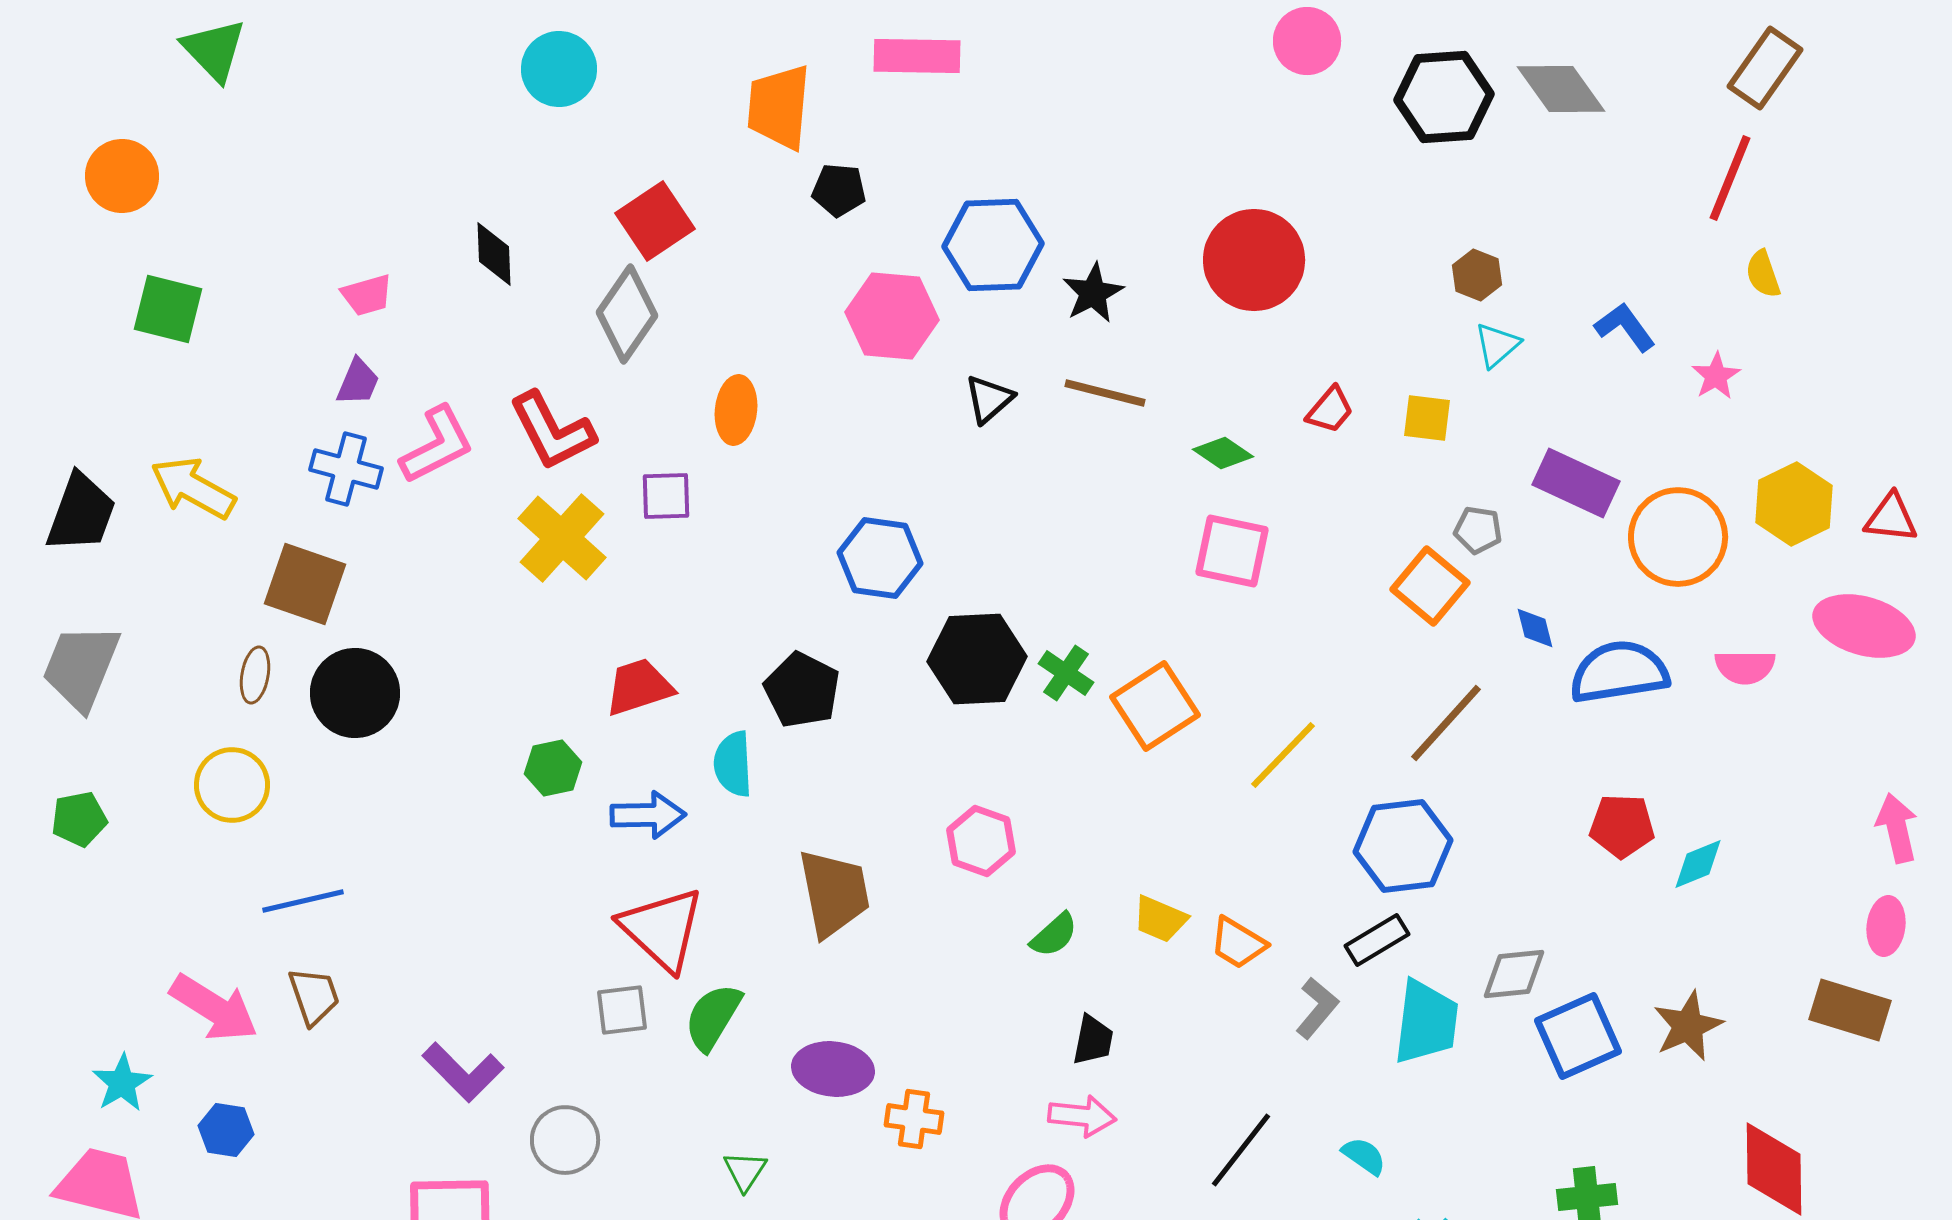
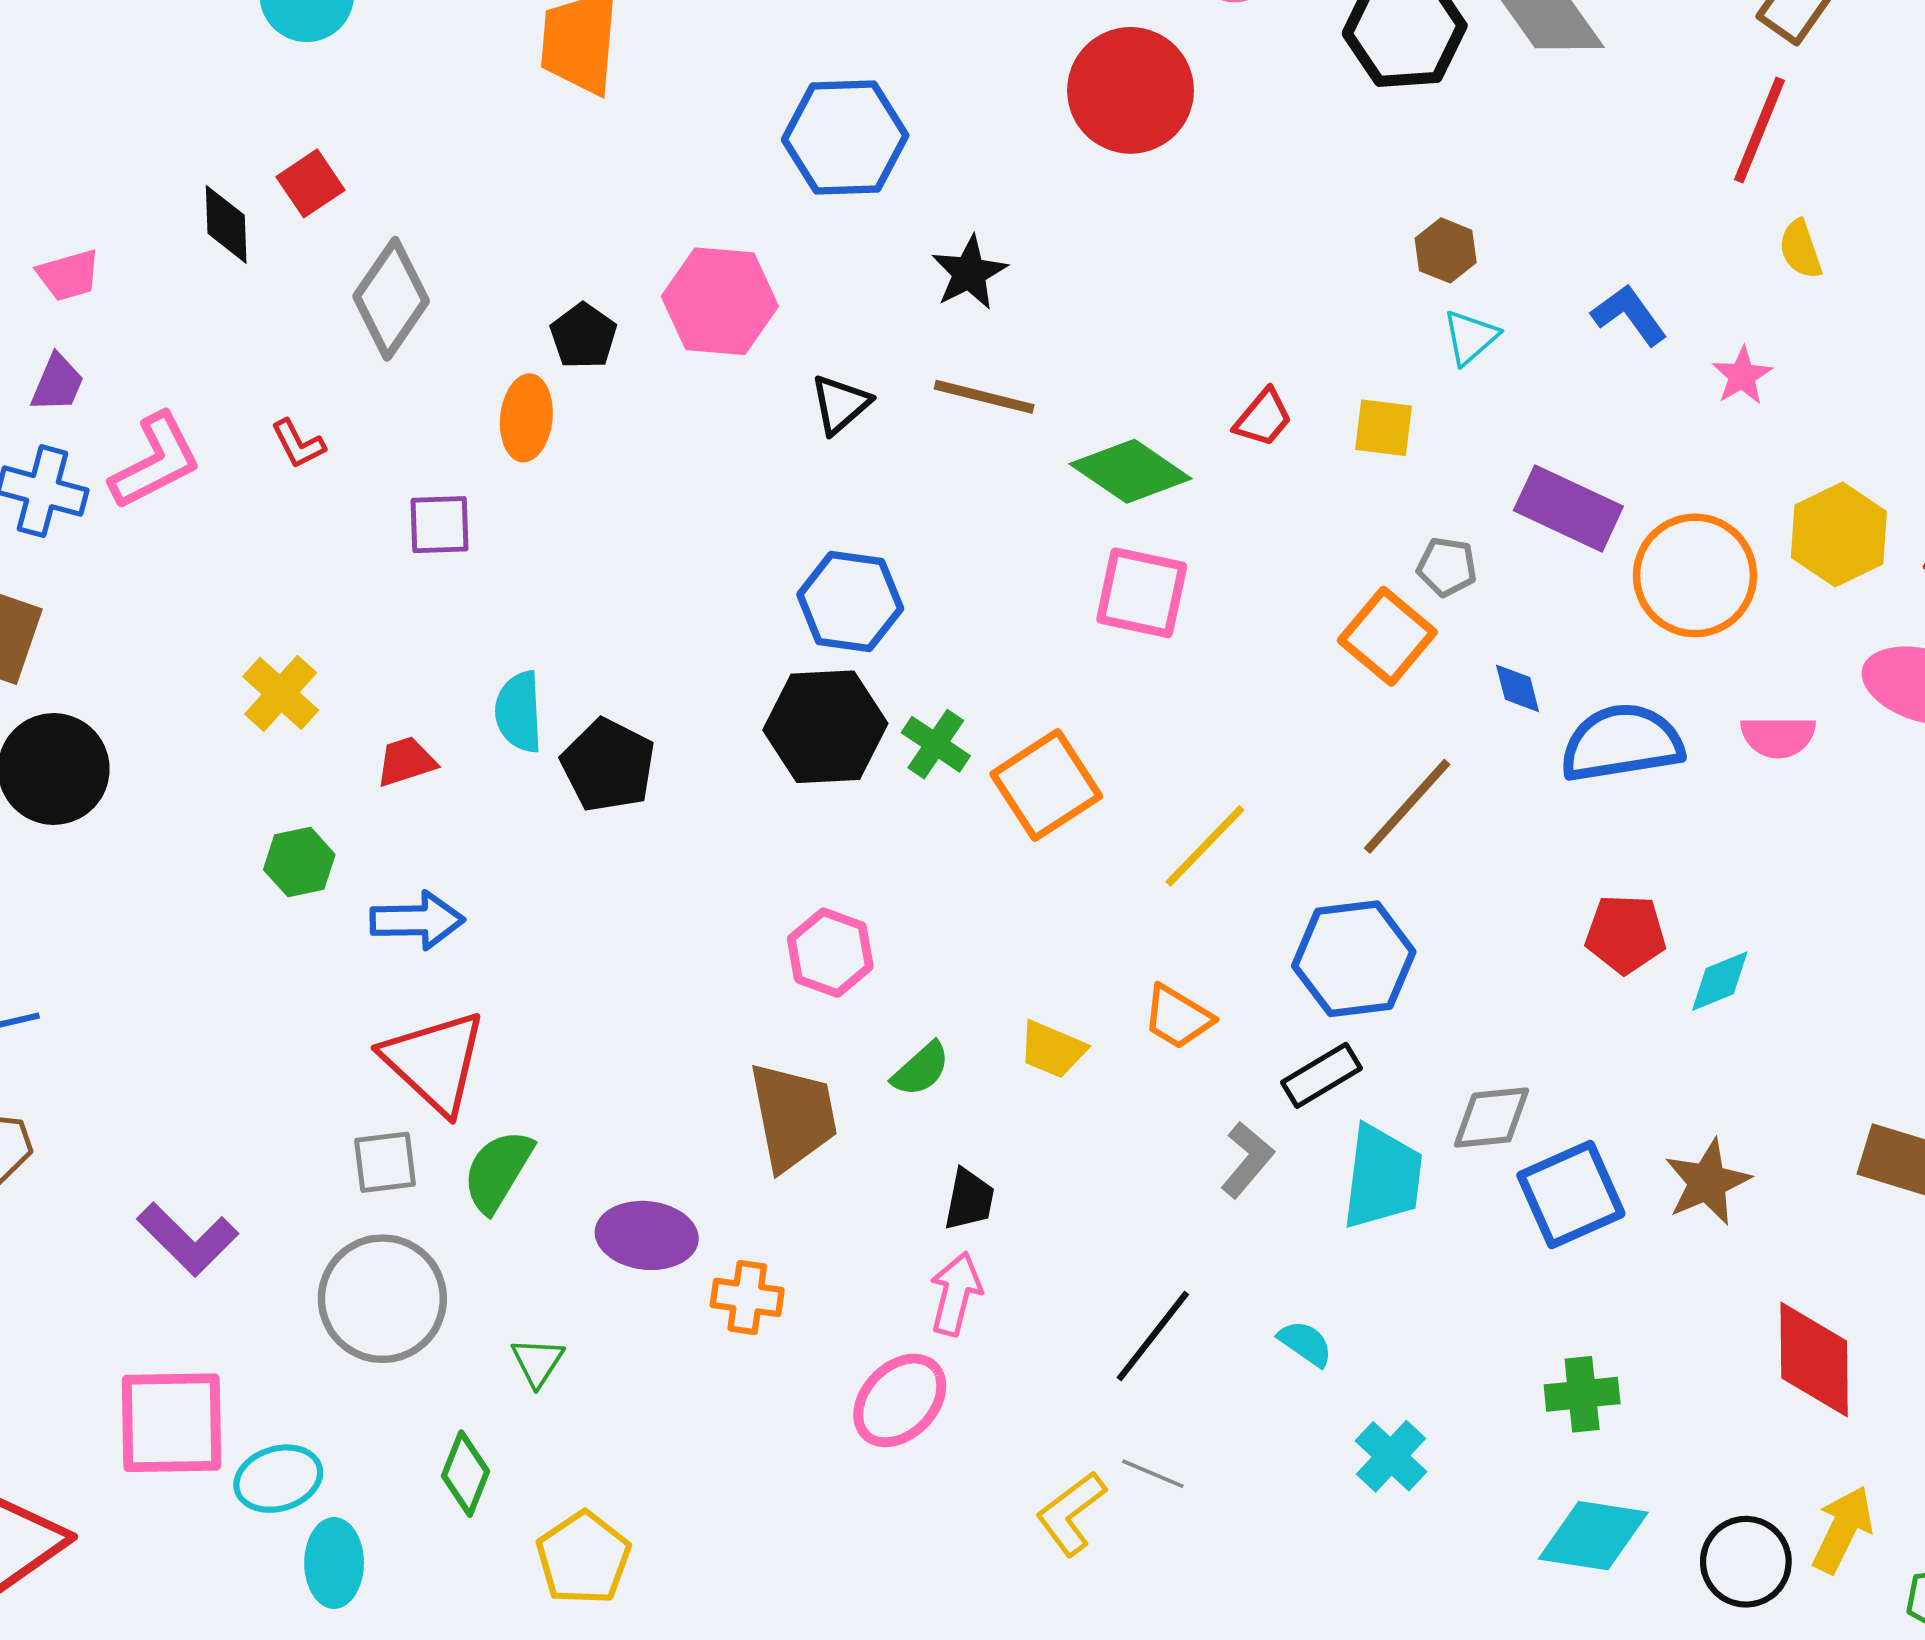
black pentagon: (839, 190) -> (583, 336), moved, turned 30
red square: (655, 221) -> (310, 183), moved, size x0.7
blue hexagon: (993, 245) -> (845, 138), moved
red circle: (1254, 260) -> (1131, 90), moved
red L-shape: (552, 431) -> (298, 444), size x0.5
green diamond: (1223, 453) -> (1131, 471), size x1.6
yellow cross: (562, 538) -> (281, 693), moved, size x0.7
blue hexagon: (880, 558) -> (850, 601), moved
red trapezoid: (639, 687) -> (406, 762), size x0.7
cyan semicircle: (733, 764) -> (519, 712), moved
brown trapezoid: (834, 893) -> (793, 1116), moved
orange trapezoid: (1238, 943) -> (1178, 1017), moved
pink arrow: (1082, 1116) -> (956, 1294), turned -82
gray circle: (565, 1140) -> (382, 1299), moved, size x1.5

